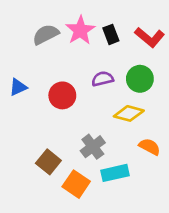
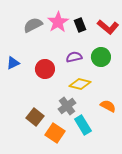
yellow diamond: (129, 113) -> (80, 84), moved
cyan rectangle: (115, 173) -> (83, 125), turned 72

